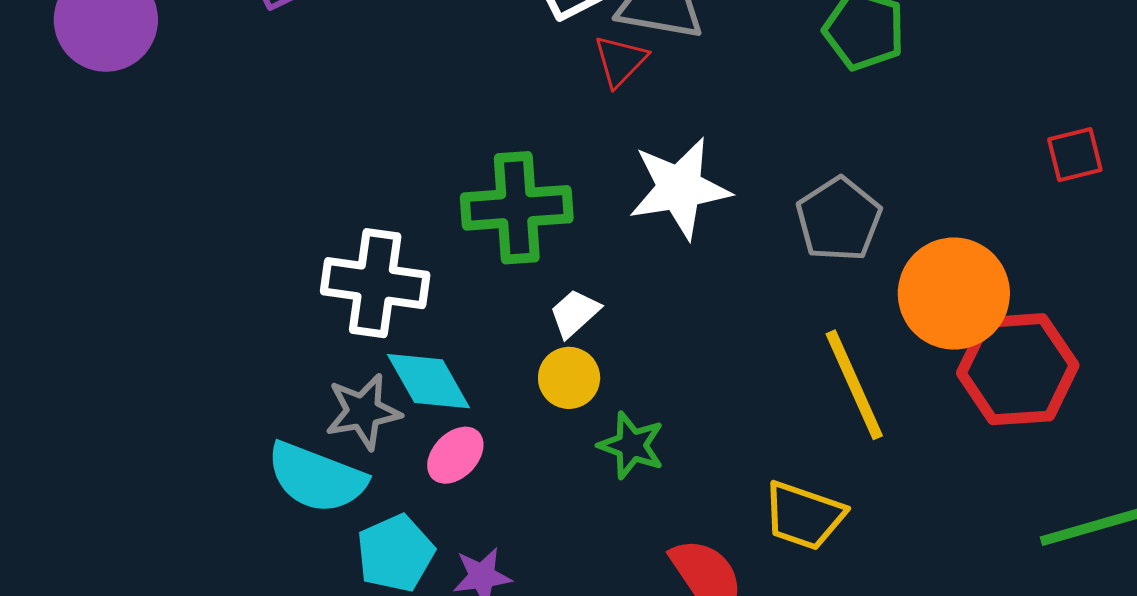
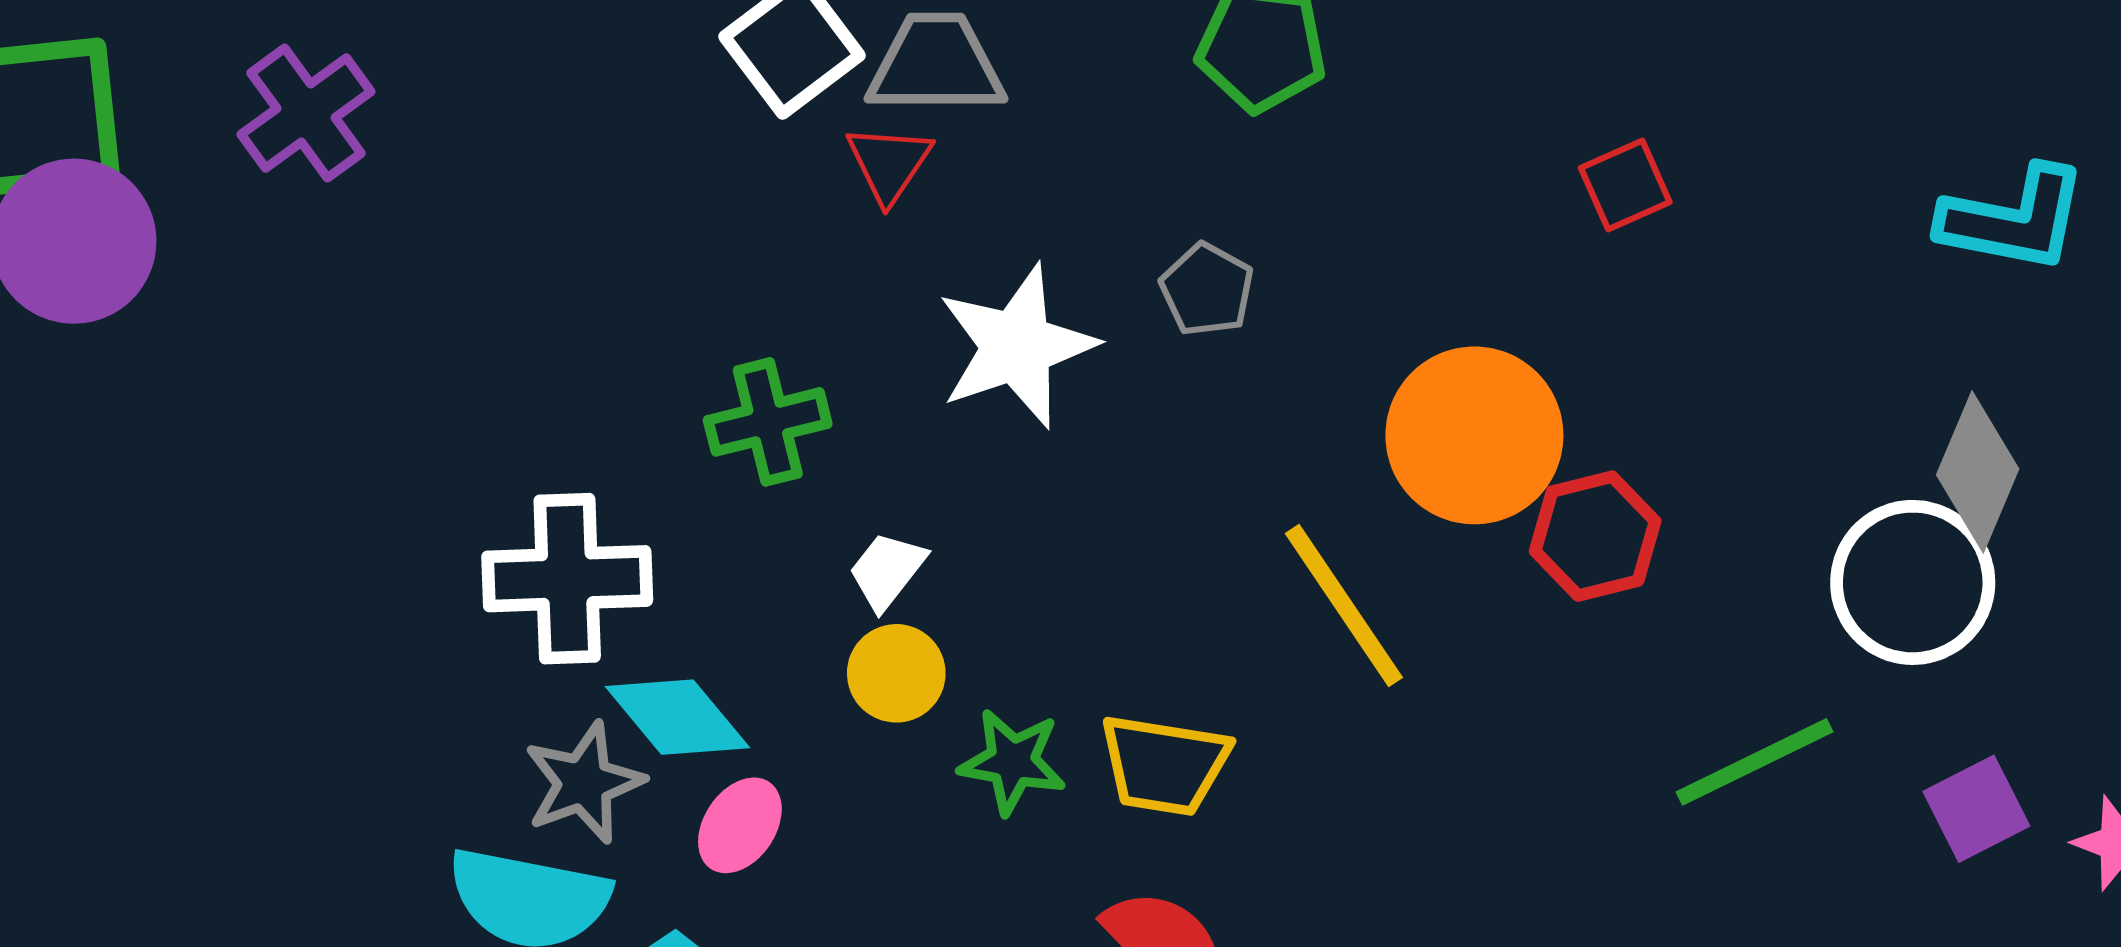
green cross: (517, 208) -> (768, 422), size x0.7
gray pentagon: (839, 219) -> (1207, 290), moved, size x0.7
red hexagon: (1018, 369) -> (1595, 536), size x0.7
yellow trapezoid: (804, 516) -> (1164, 765), moved

